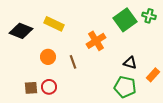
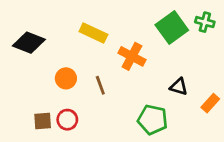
yellow rectangle: (54, 24) -> (93, 33), moved
orange cross: (96, 41) -> (132, 56), turned -30
green pentagon: (125, 87) -> (153, 120), moved

